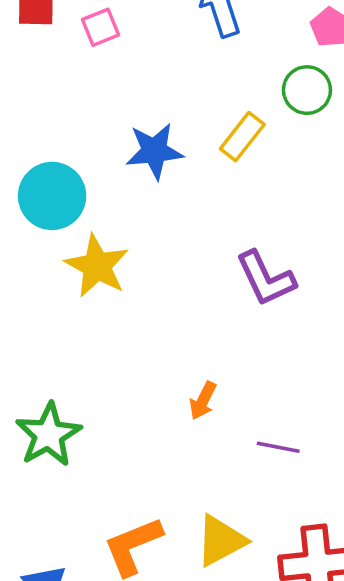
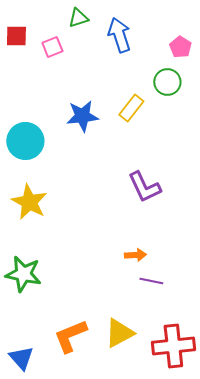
yellow star: (97, 266) -> (29, 202), moved
orange arrow: (203, 401) -> (135, 255), moved, turned -120
green star: (48, 435) -> (23, 274), turned -30

